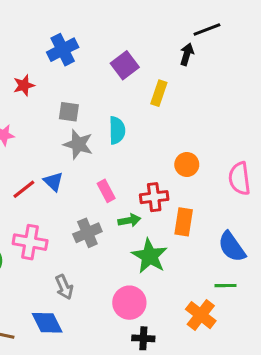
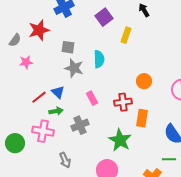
black arrow: (187, 54) -> (144, 10), turned -48
red star: (24, 85) -> (39, 30), size x1.5
green arrow: (129, 220) -> (56, 111), moved

